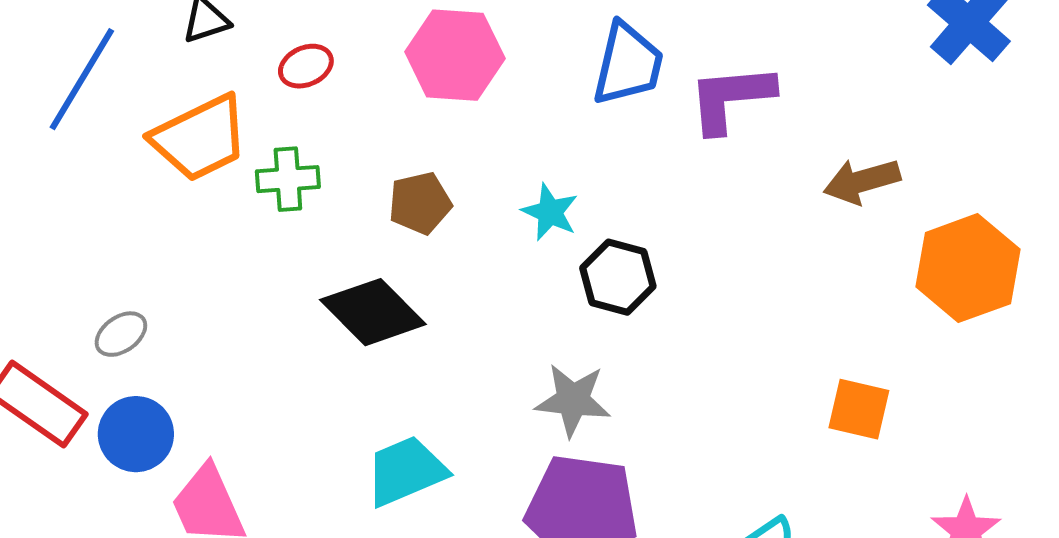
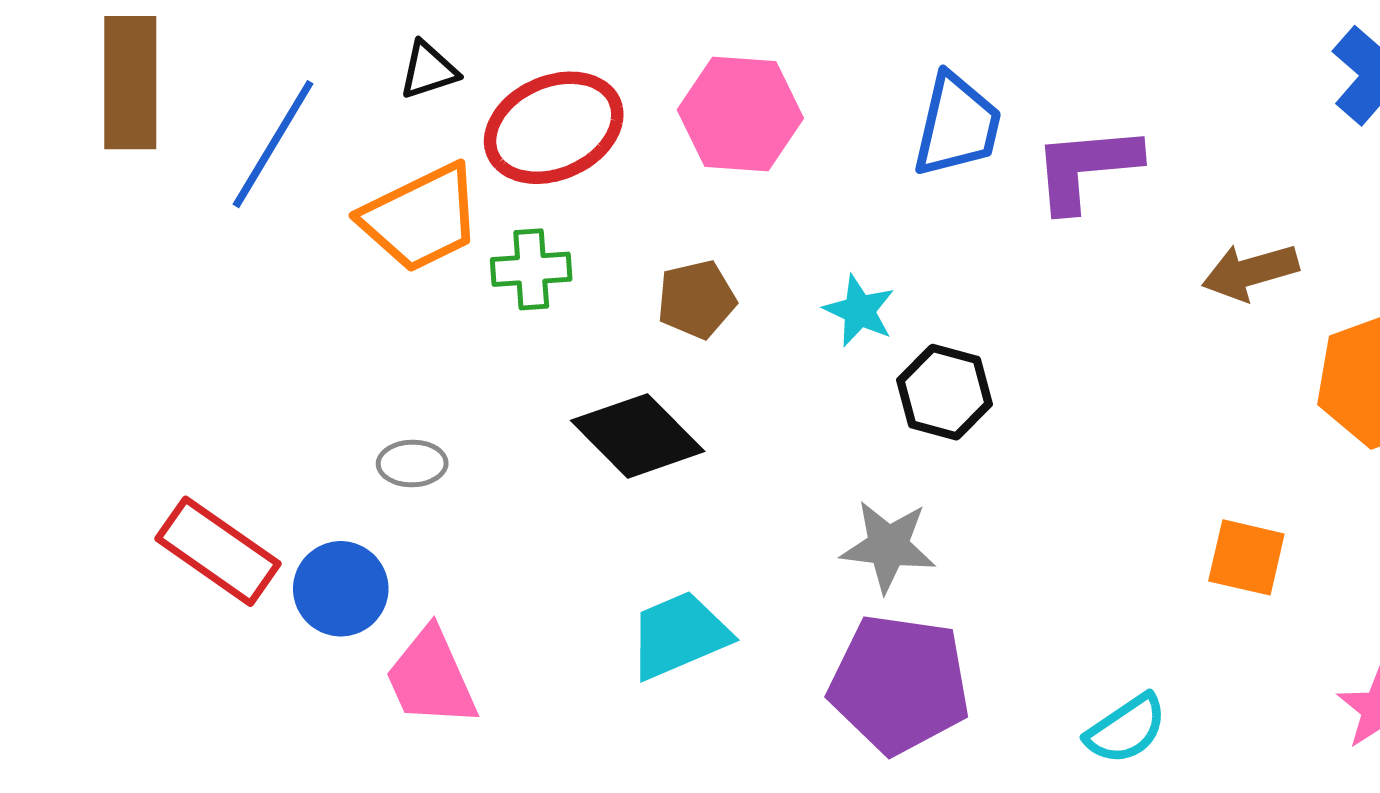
red ellipse: (306, 66) -> (554, 128), size x2.0
gray ellipse: (121, 334) -> (412, 463), moved, turned 34

